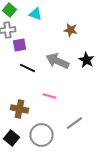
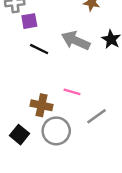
pink line: (50, 96) -> (72, 92), moved
brown cross: (20, 109) -> (42, 105), moved

